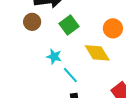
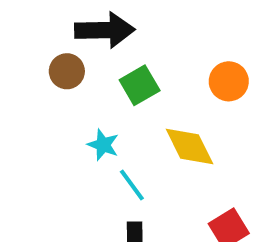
orange circle: (113, 28) -> (229, 81), moved

